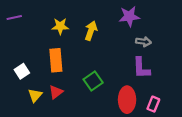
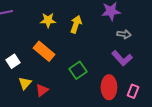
orange rectangle: (56, 60) -> (44, 51), turned -45
purple L-shape: (141, 68) -> (122, 58), turned -40
red triangle: (56, 92) -> (42, 90), moved

